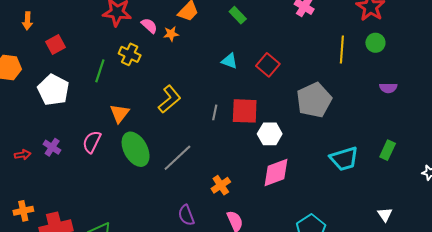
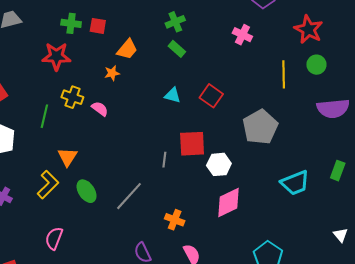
pink semicircle: (149, 26) -> (100, 109), moved
purple semicircle: (388, 88) -> (333, 108), size x1.8
yellow L-shape: (169, 99) -> (48, 185), moved
gray line: (215, 112) -> (164, 160), moved
pink semicircle: (92, 142) -> (54, 238), moved
green ellipse: (136, 149) -> (87, 191), size x0.7
orange cross: (221, 185) -> (175, 220), turned -30

